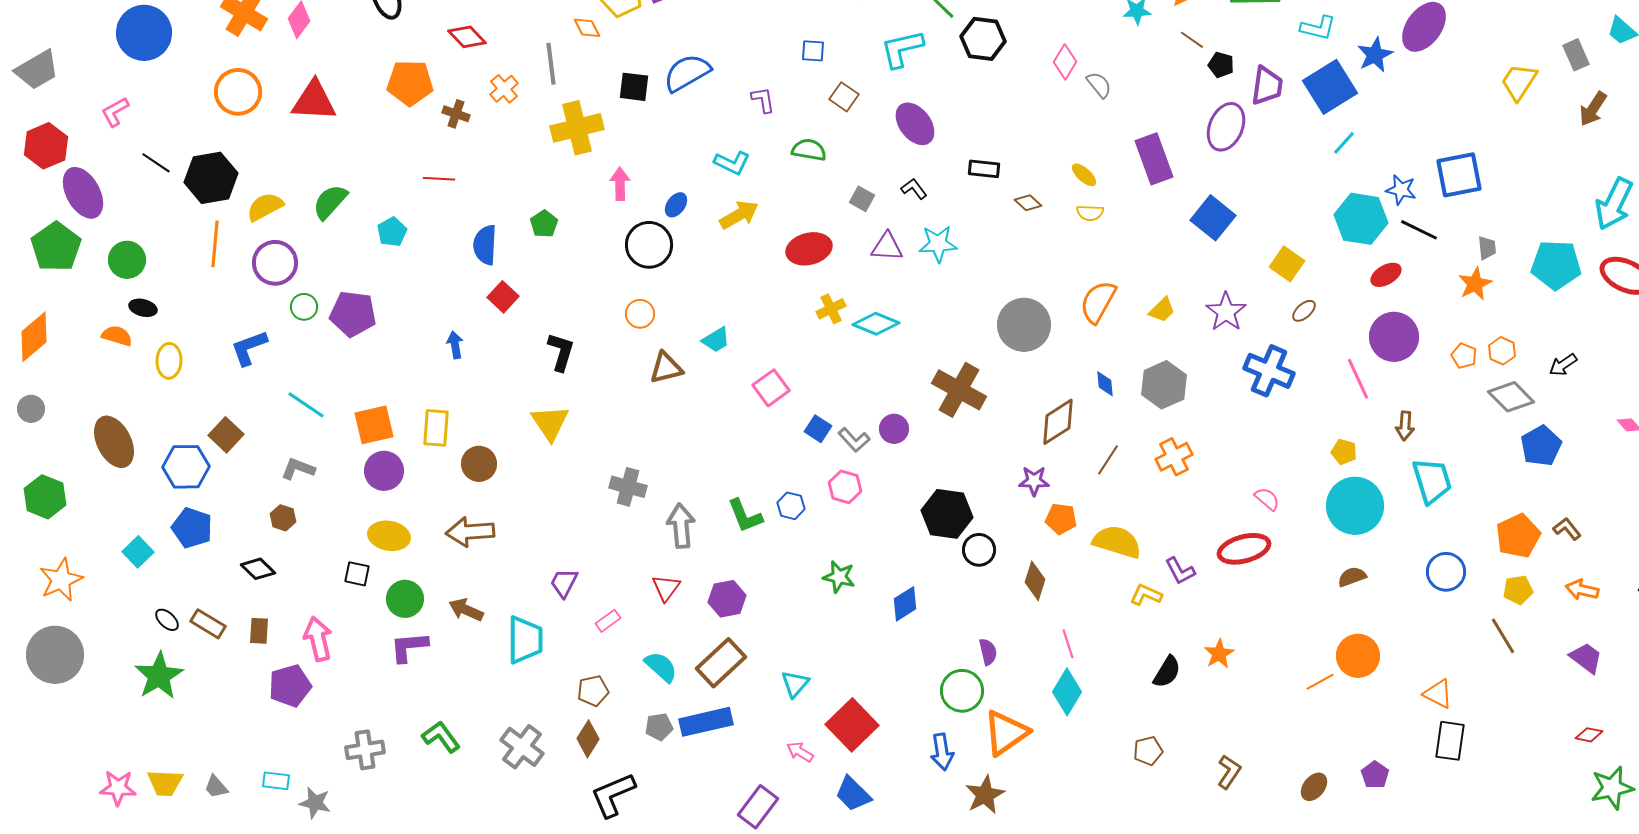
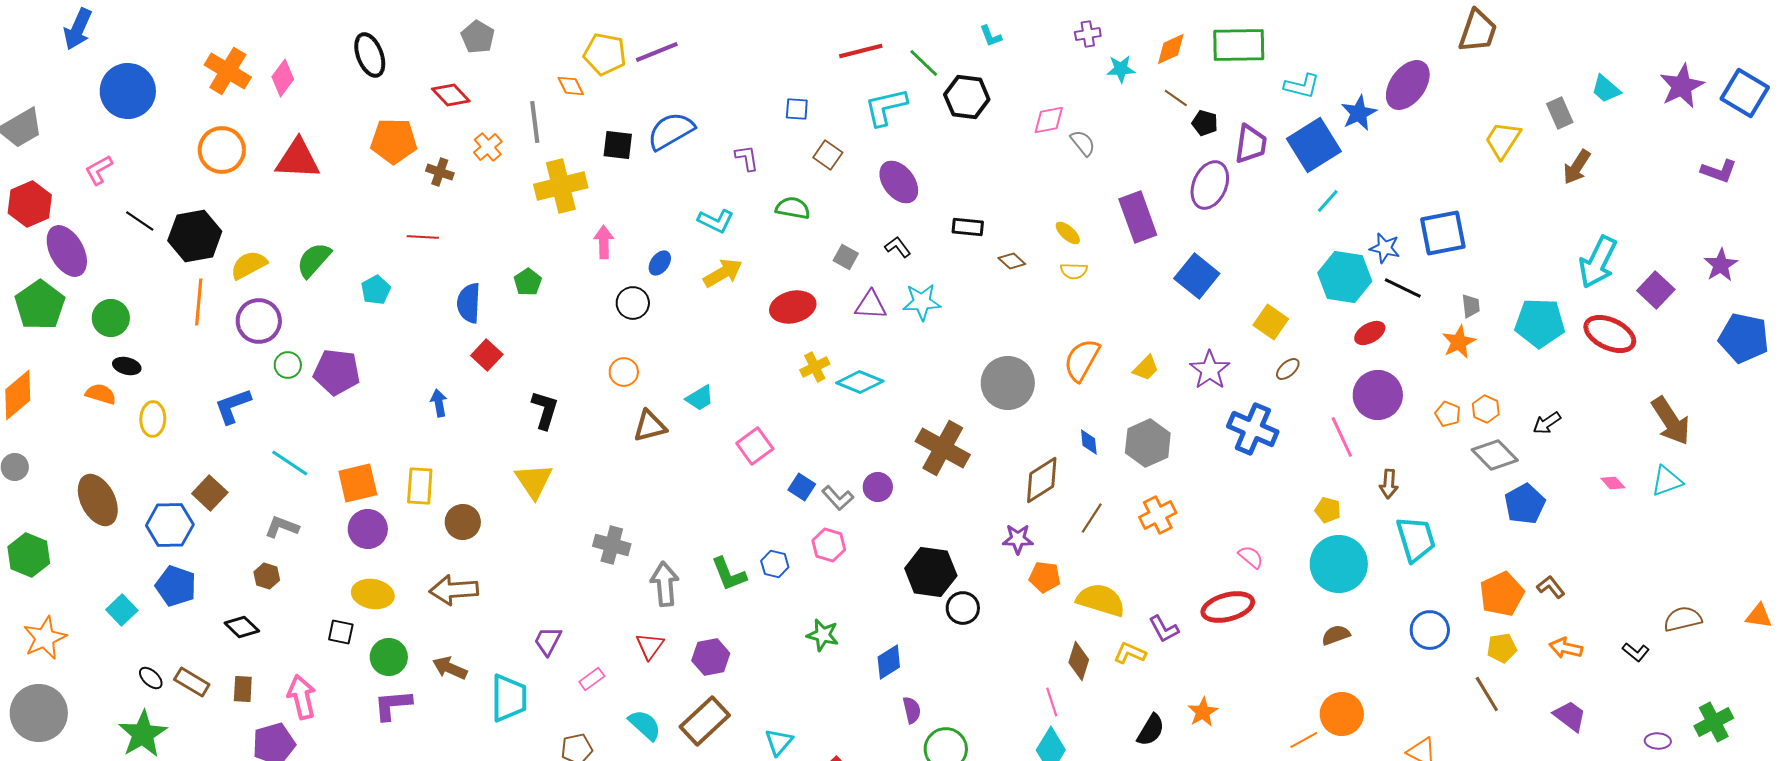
pink diamond: (1065, 62) -> (1049, 120), turned 48
black circle: (649, 245) -> (633, 303), size x0.7
brown diamond: (1035, 581) -> (1079, 661), moved
purple semicircle: (988, 652) -> (912, 710), moved

